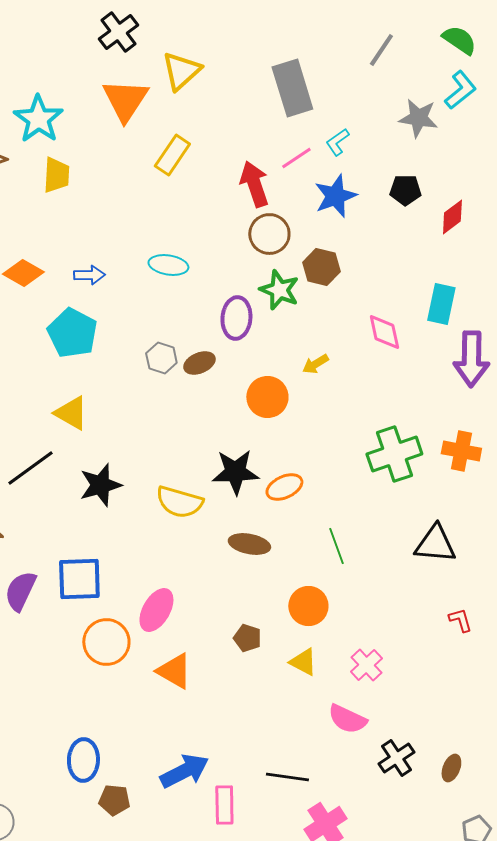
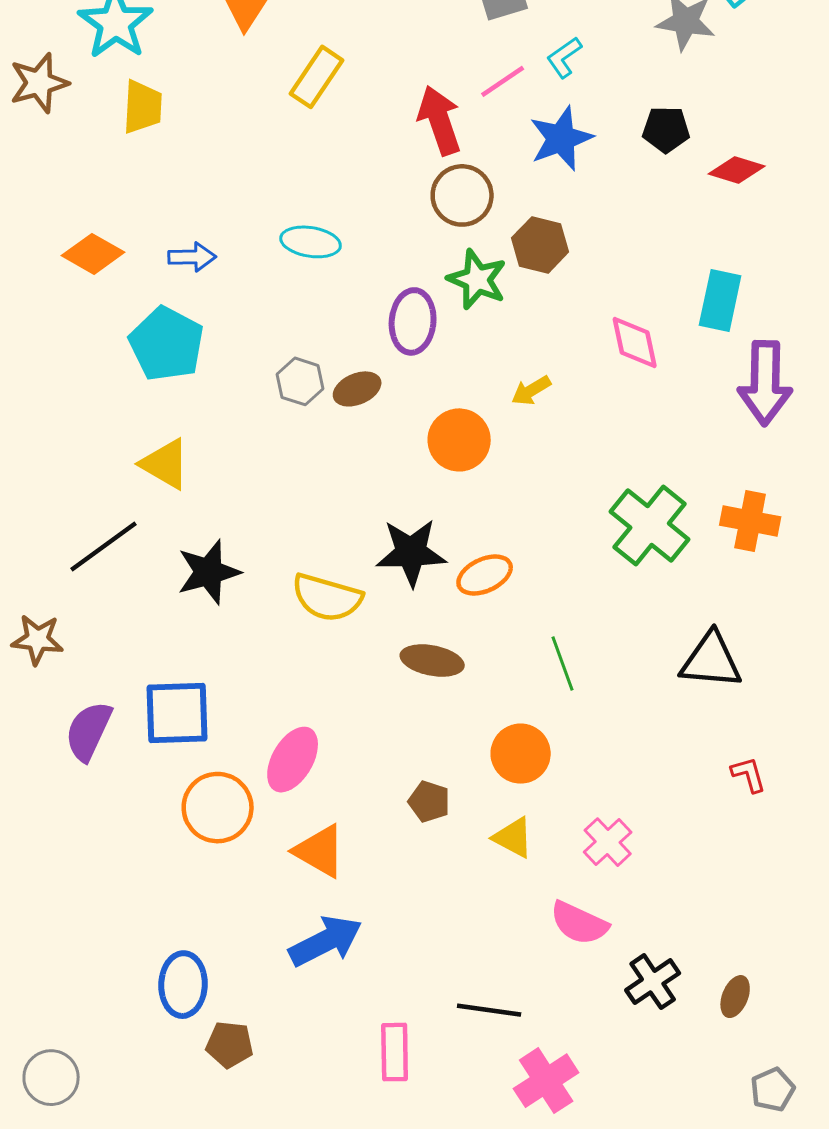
red diamond: (452, 217) -> (737, 170), turned 54
green cross: (394, 454) -> (650, 525), turned -32
blue arrow: (184, 771) -> (326, 941), moved

